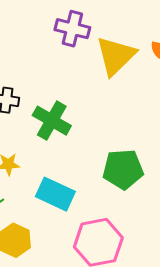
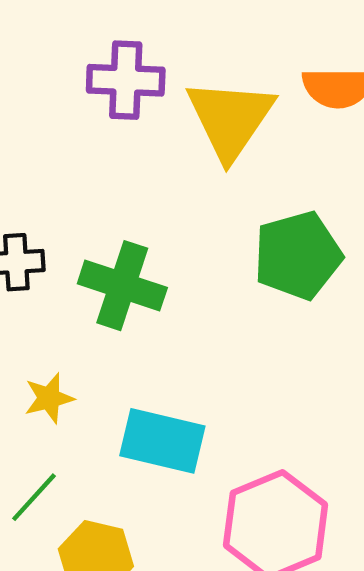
green pentagon: (123, 169) -> (298, 255), moved

